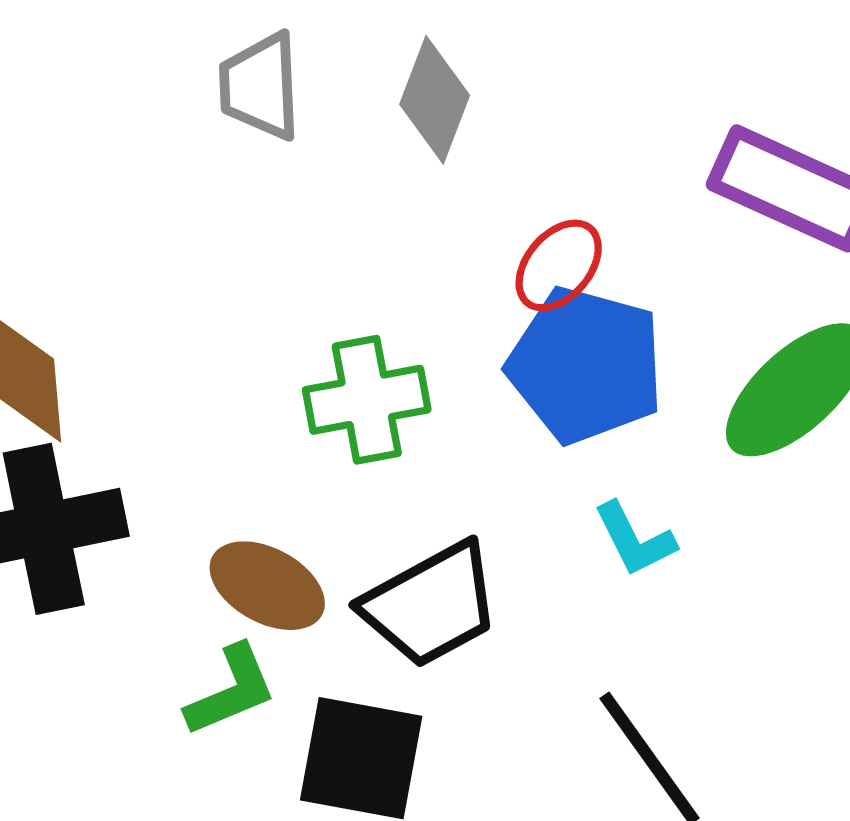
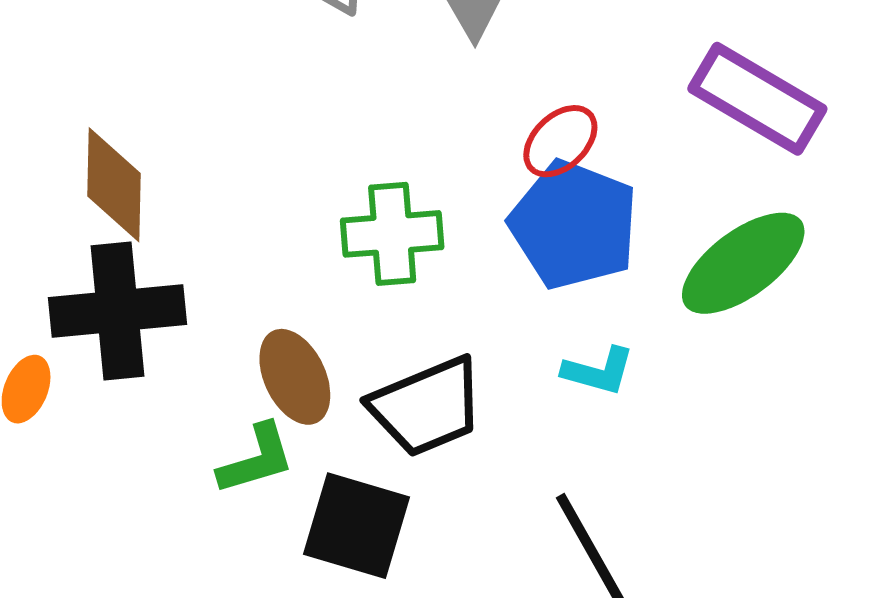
cyan L-shape: (635, 539) -> (598, 371), turned -54
brown ellipse: (267, 586) -> (295, 377), turned 30

